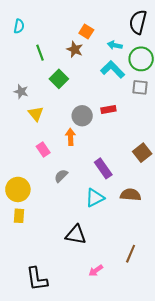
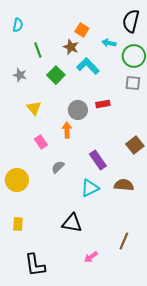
cyan L-shape: (113, 69) -> (88, 66), moved
gray star: (21, 92) -> (20, 75), moved
yellow rectangle: (19, 216) -> (18, 224), moved

